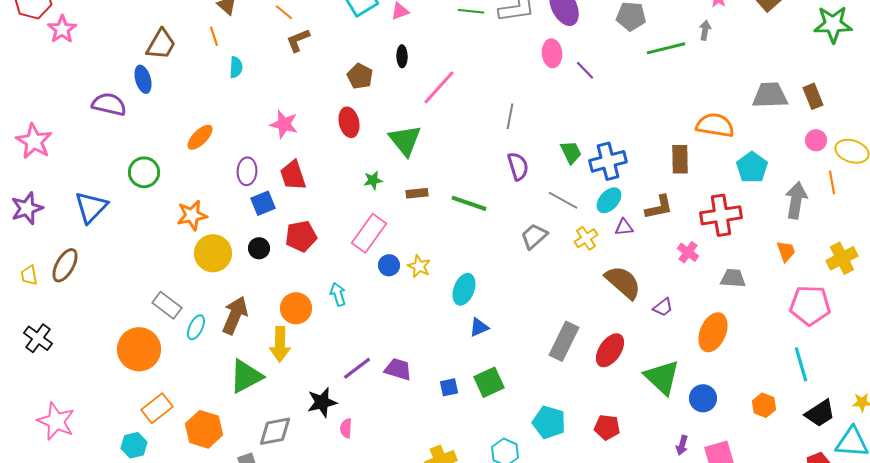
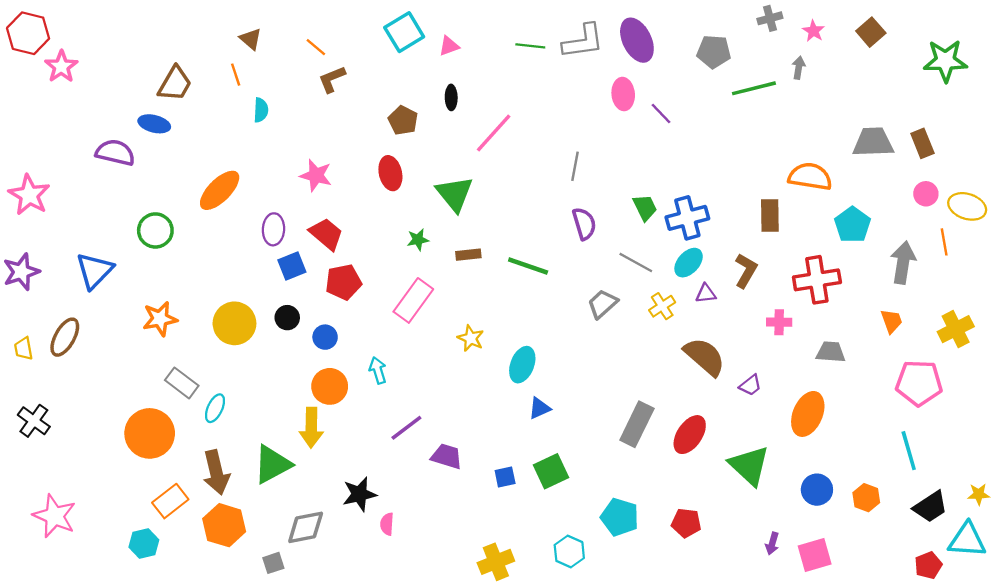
blue ellipse: (143, 79) -> (154, 124), turned -60
orange ellipse: (200, 137) -> (220, 190), size x1.4
red trapezoid: (293, 175) -> (326, 234), turned 148
brown L-shape: (659, 207) -> (746, 271), turned -48
orange star: (192, 215) -> (160, 319), moved
red pentagon: (301, 236) -> (343, 282), moved
pink cross: (688, 252) -> (779, 322), turned -35
blue circle: (389, 265) -> (325, 337), moved
brown arrow: (235, 315) -> (216, 472), moved, turned 144
purple line: (357, 368) -> (406, 428), moved
blue circle: (703, 398) -> (817, 490), moved

